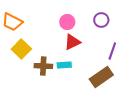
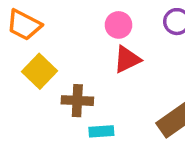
cyan rectangle: (64, 65) -> (101, 131), moved

